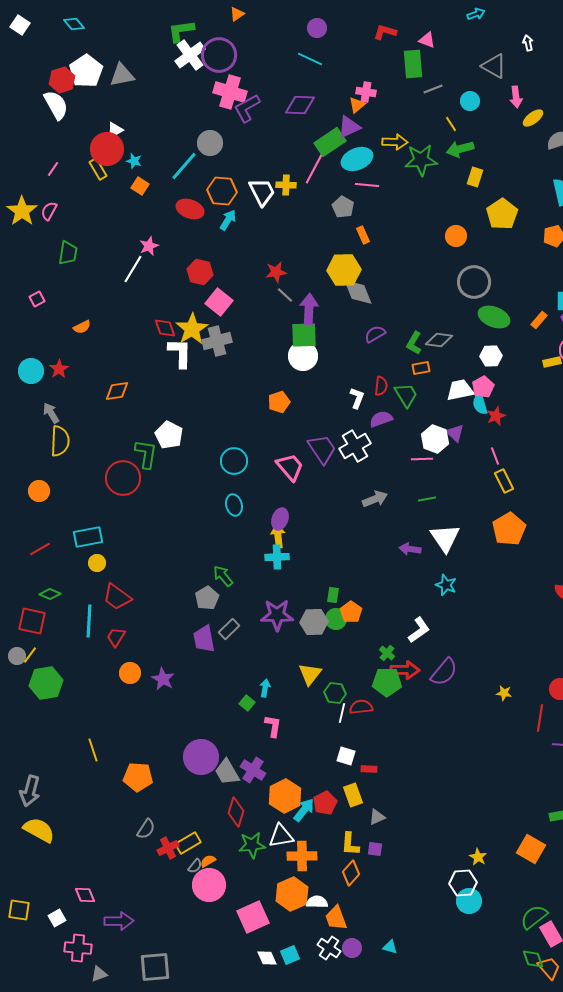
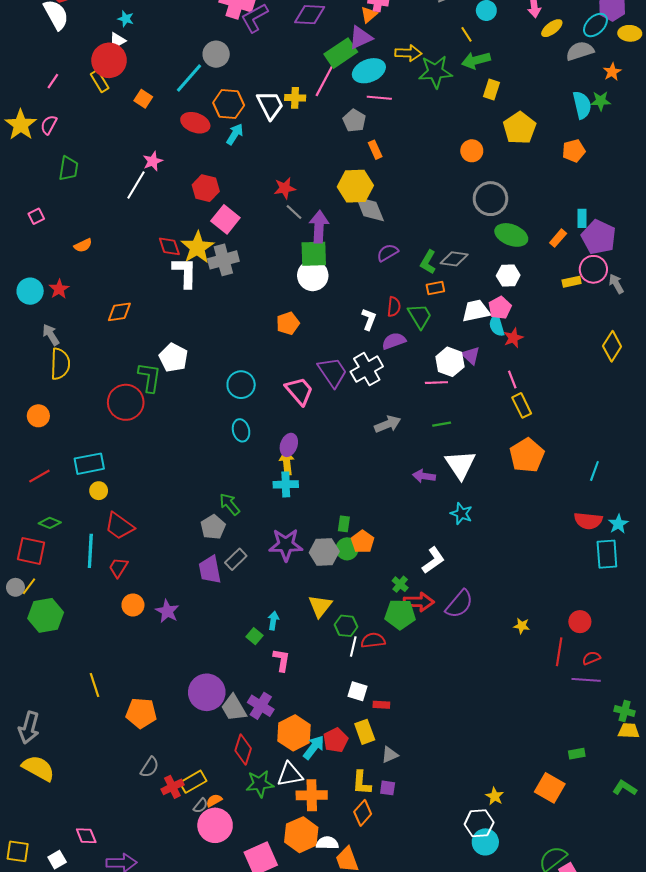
cyan star: (134, 161) -> (126, 19), moved

